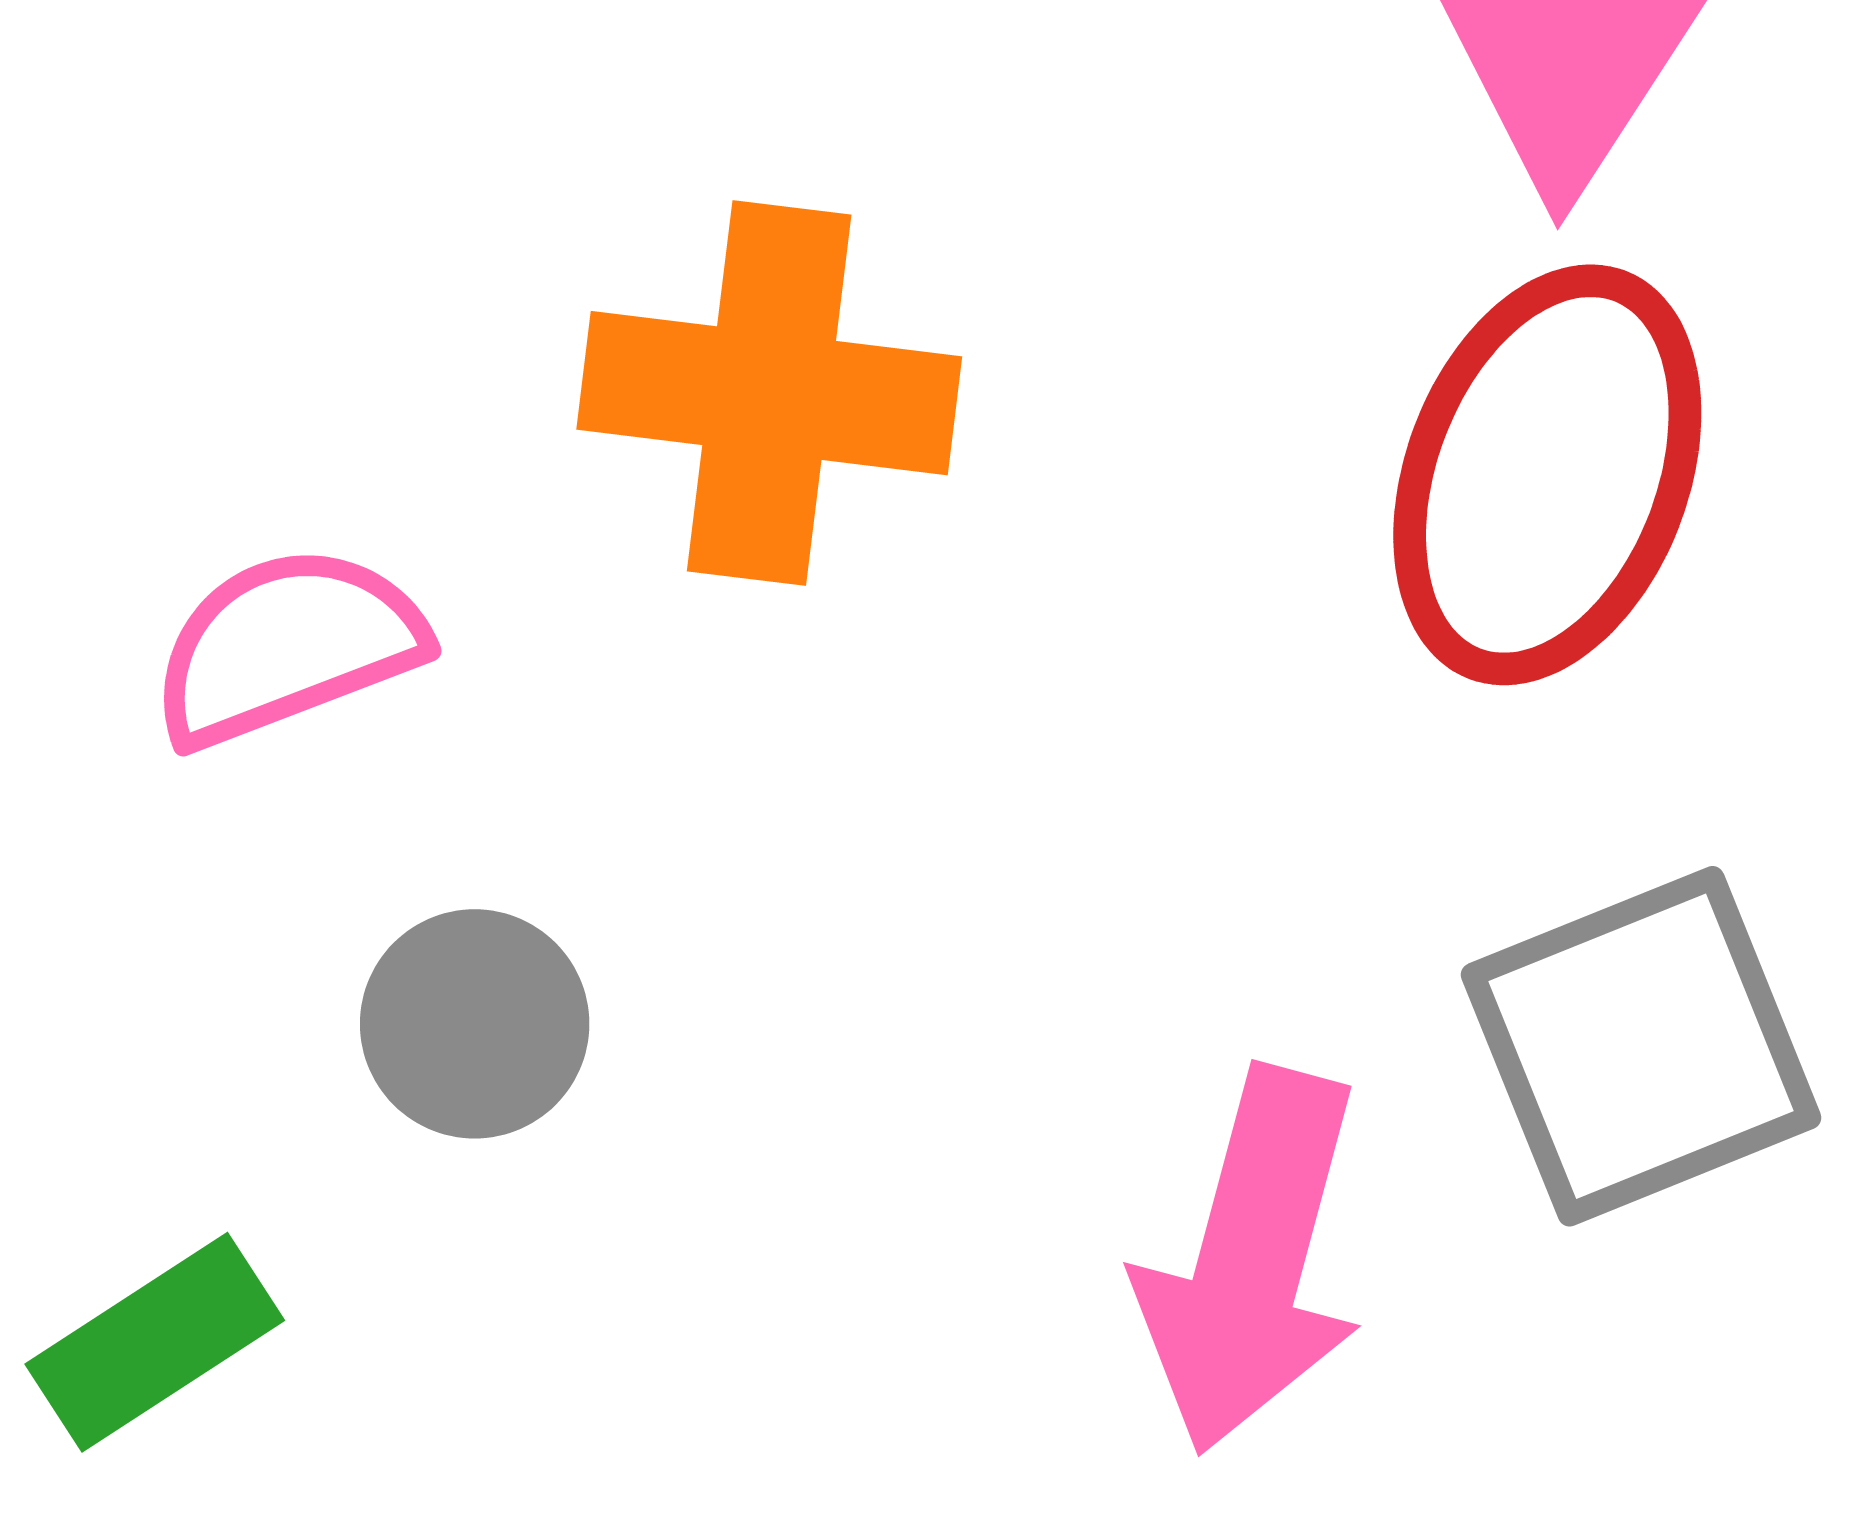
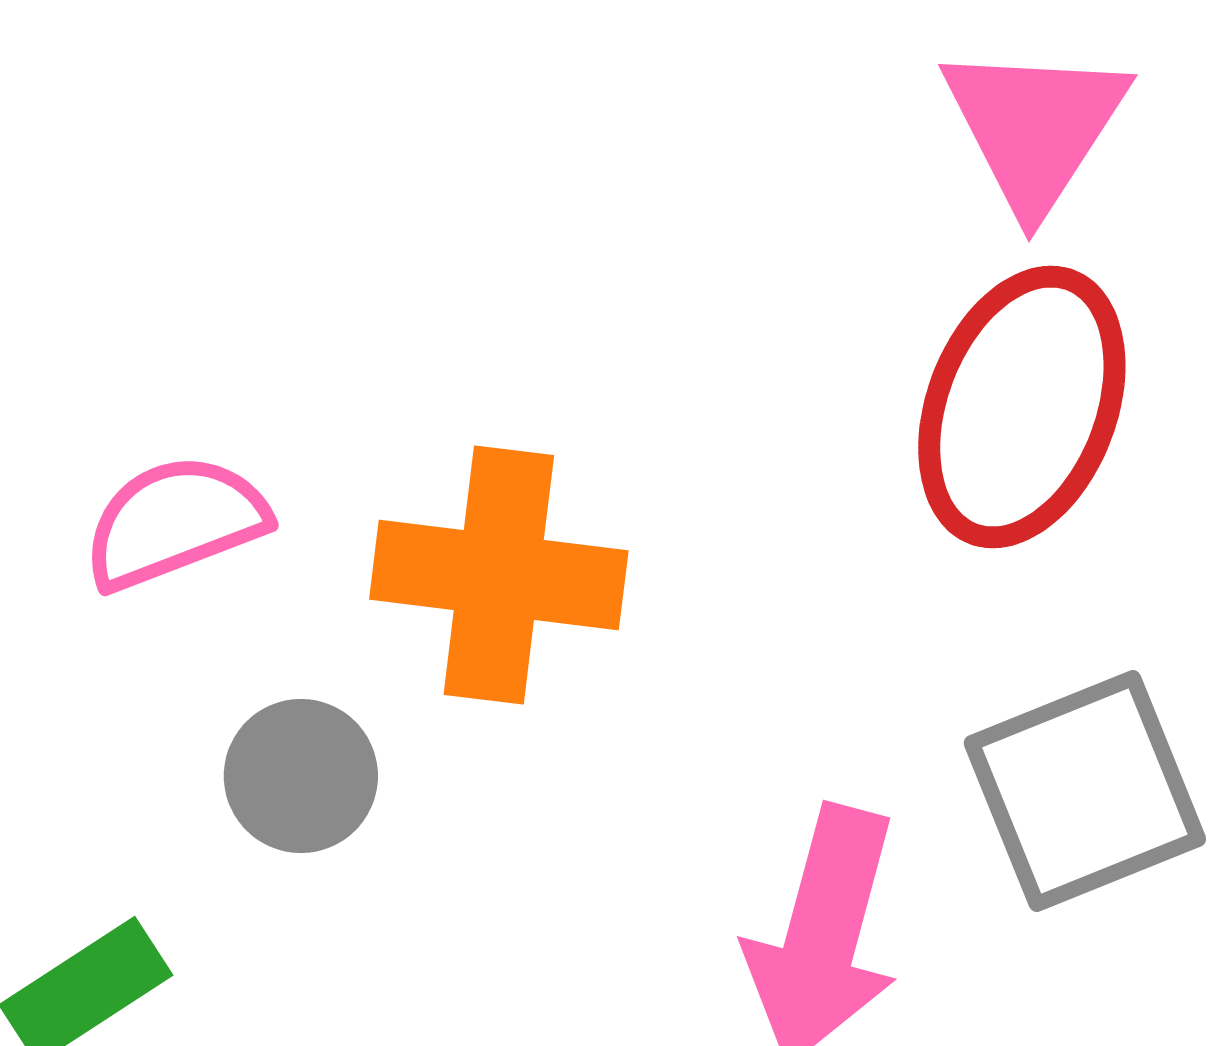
orange cross: (769, 393) -> (499, 575), moved

